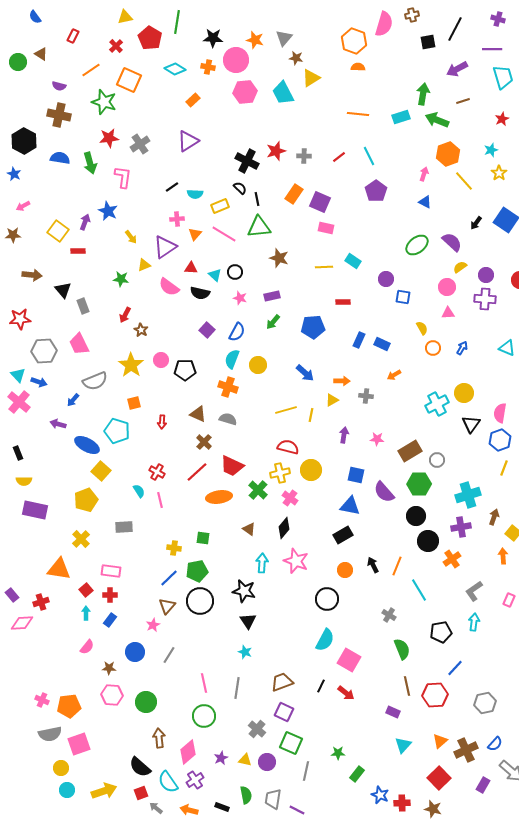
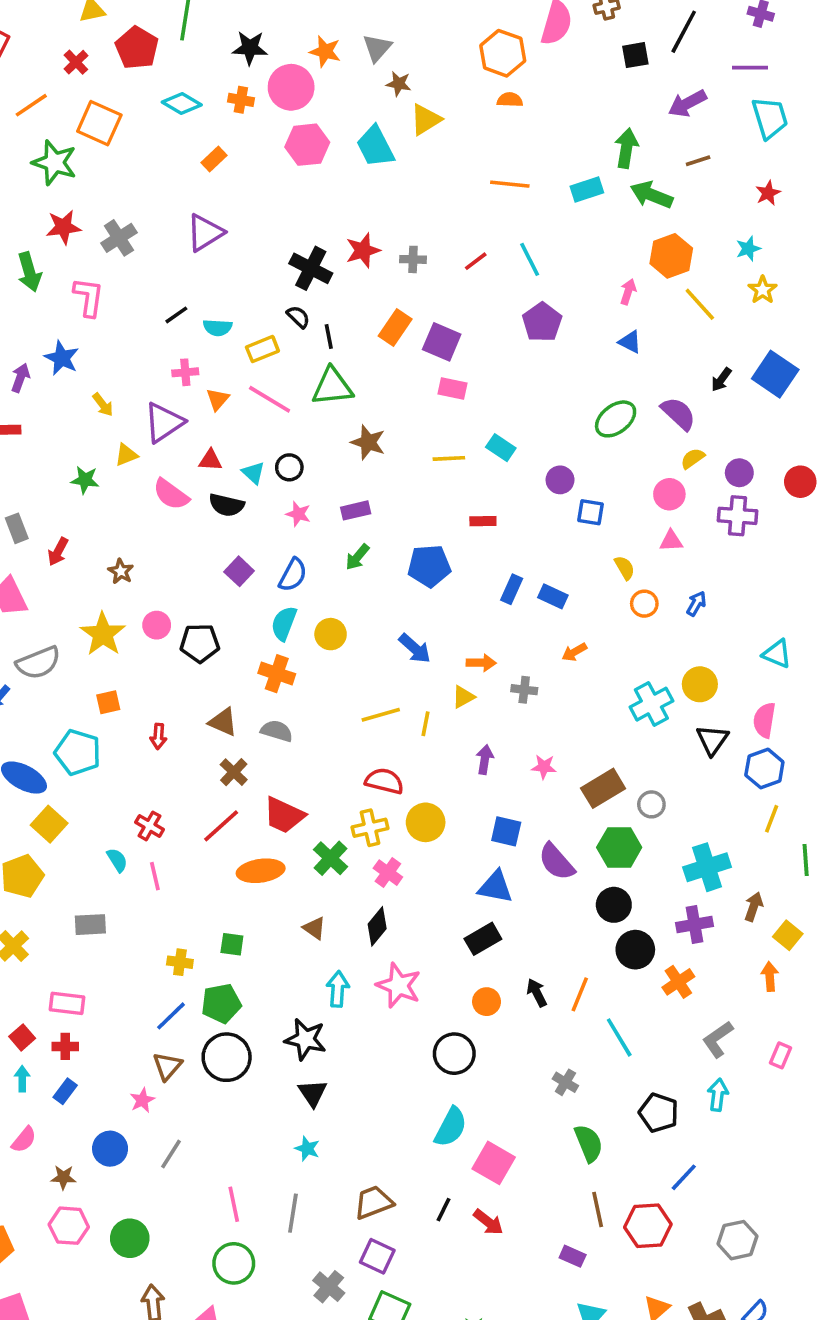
red arrow: (125, 315) -> (58, 552), moved
cyan triangle: (507, 348) -> (777, 654), moved
black pentagon: (441, 632) -> (659, 1113), turned 30

